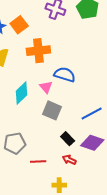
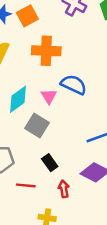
gray square: (52, 110) -> (37, 126), moved
black rectangle: (68, 139) -> (50, 163), moved
red arrow: (69, 160) -> (64, 189), turned 48

